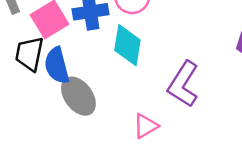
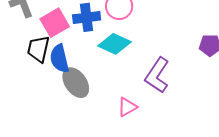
cyan diamond: (127, 45) -> (115, 44), turned -76

